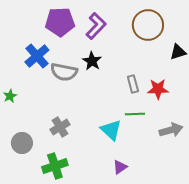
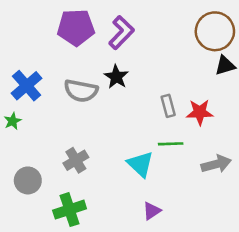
brown circle: (148, 25) -> (215, 31), moved
blue cross: (37, 56) -> (27, 86), moved

